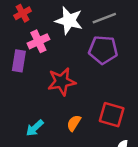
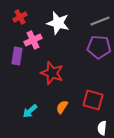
gray line: (104, 18) -> (100, 21), moved
purple pentagon: (103, 50) -> (99, 47), moved
red star: (62, 82) -> (52, 73), turned 30

